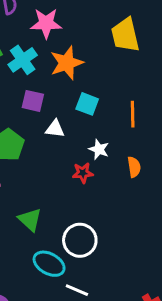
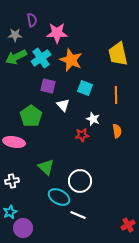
yellow trapezoid: (125, 35) -> (118, 54), moved
orange star: (67, 63) -> (71, 60), turned -30
white triangle: (55, 129) -> (63, 105), turned 40

